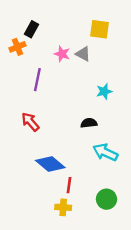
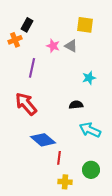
red arrow: (30, 122) -> (26, 104), size x1.4
yellow cross: (63, 207) -> (65, 182), moved

